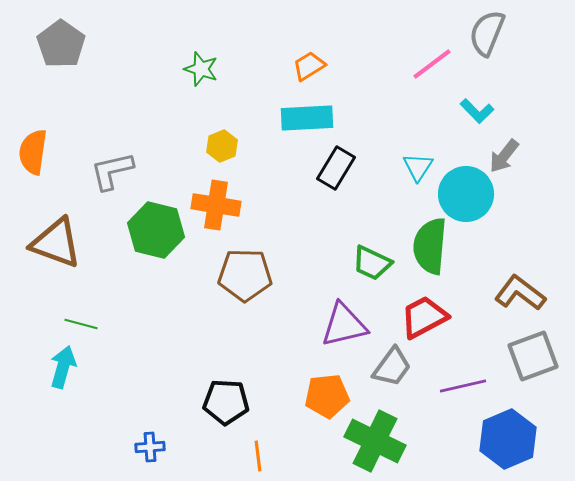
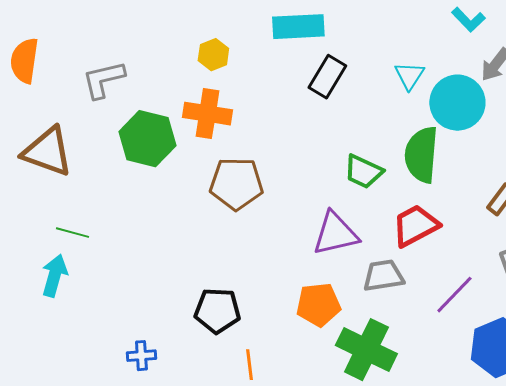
gray trapezoid: (392, 367) -> (383, 276), turned -135
purple line: (463, 386) -> (454, 295), turned -33

